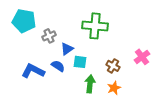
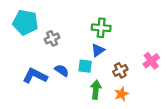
green cross: (95, 26) -> (101, 28), size x0.7
blue triangle: (67, 49) -> (98, 50), moved
brown cross: (113, 66) -> (120, 70), turned 32

